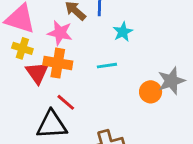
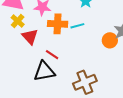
yellow cross: (22, 48) -> (18, 21), turned 32
orange cross: (58, 63) -> (58, 24), moved

